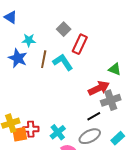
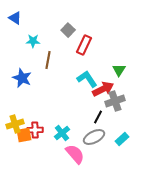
blue star: (18, 58) -> (22, 78), moved
cyan L-shape: (63, 62) -> (87, 79), moved
green triangle: (115, 69) -> (119, 70), turned 40
black line: (94, 116) -> (98, 117), turned -32

